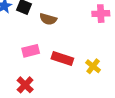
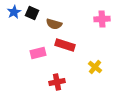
red rectangle: (62, 59) -> (65, 45), moved
red cross: (25, 85) -> (57, 82), moved, turned 35

